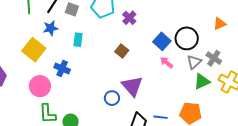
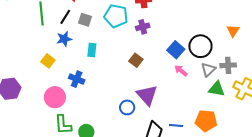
purple cross: (129, 18) -> (143, 27), turned 32
orange triangle: (220, 24) -> (233, 31), turned -32
yellow square: (34, 50) -> (48, 61), size x0.6
gray cross: (214, 58) -> (228, 65), turned -35
green triangle: (202, 82) -> (217, 89), turned 36

